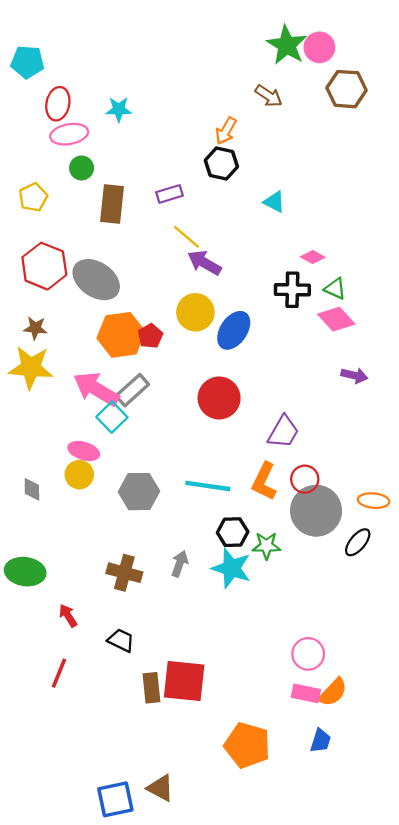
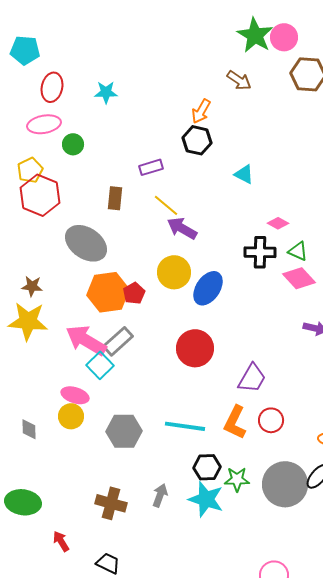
pink ellipse: (69, 134) -> (44, 124), moved
brown rectangle: (112, 204) -> (115, 198), moved, size x0.7
red hexagon: (44, 266) -> (40, 195), moved
gray circle: (316, 511) -> (285, 484), moved

